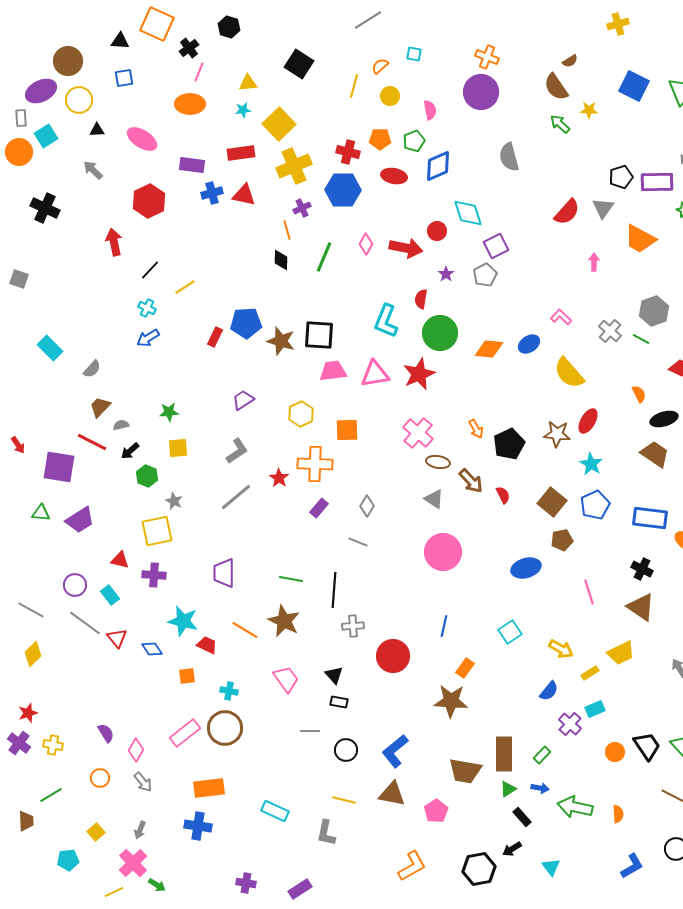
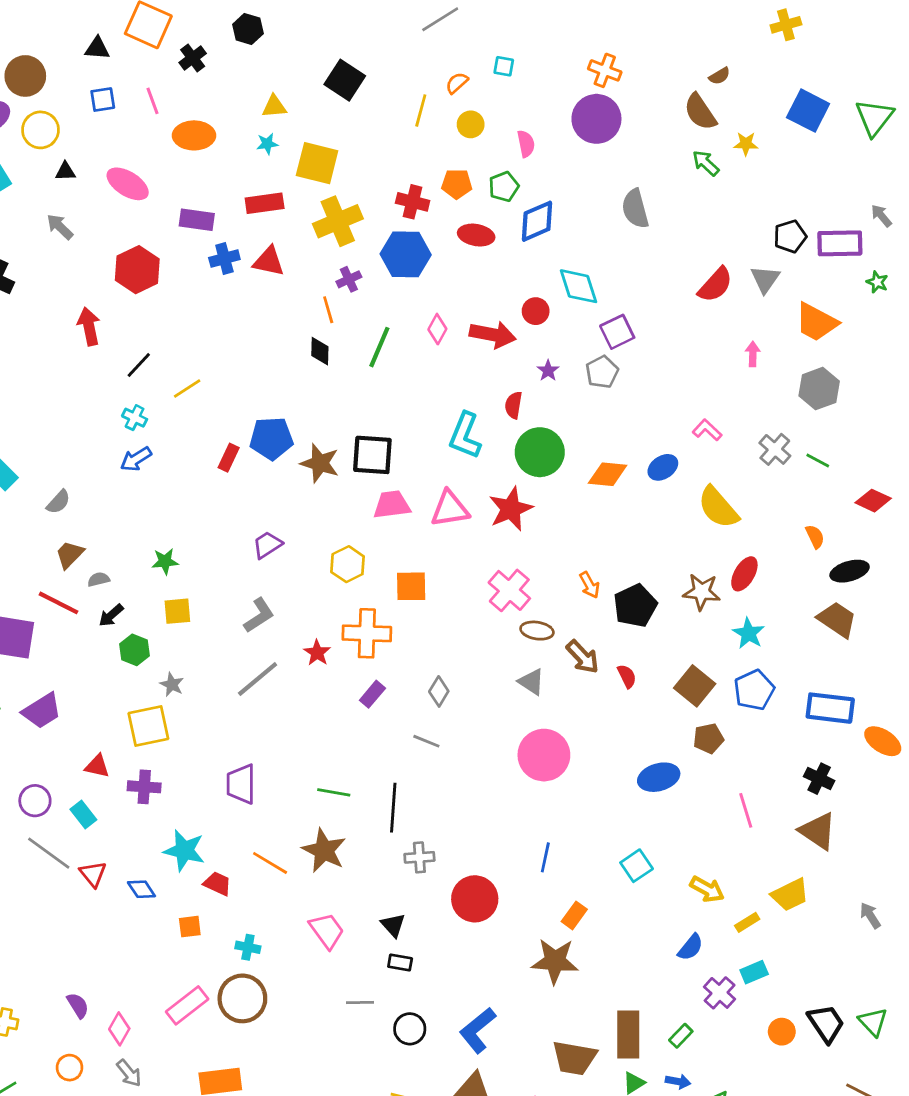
pink line: (199, 72) -> (153, 101), moved, turned -42
yellow square: (279, 124) -> (317, 163), turned -32
gray hexagon: (654, 311) -> (819, 389), moved

